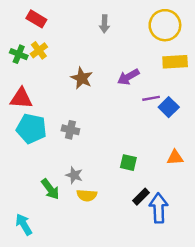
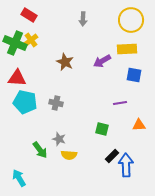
green cross: (19, 54) -> (15, 43), size x1.6
yellow rectangle: (175, 62) -> (127, 49), moved
purple line: (151, 98) -> (120, 103), moved
blue square: (169, 107) -> (134, 75), moved, turned -35

